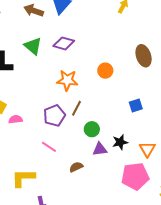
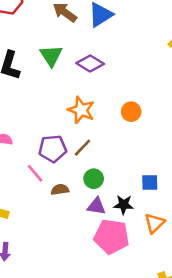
blue square: (136, 105) -> (150, 183), moved
pink line: (49, 147) -> (35, 173), moved
brown semicircle: (76, 167) -> (60, 190), moved
pink pentagon: (135, 176) -> (111, 237), moved

